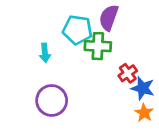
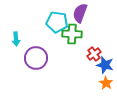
cyan arrow: (45, 53) -> (16, 39), moved
purple circle: (52, 100) -> (36, 58), moved

